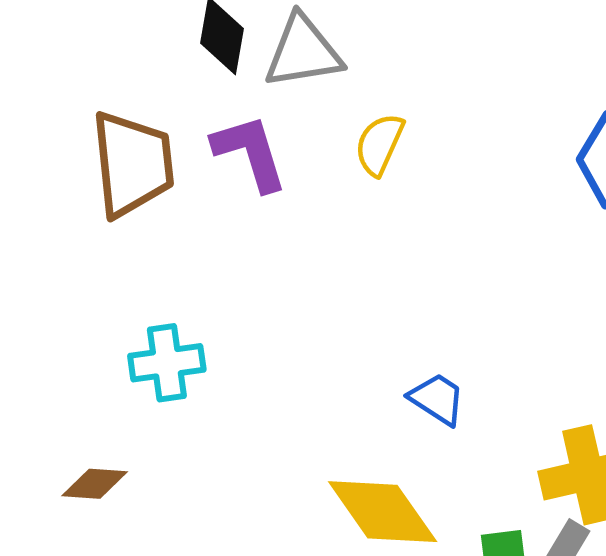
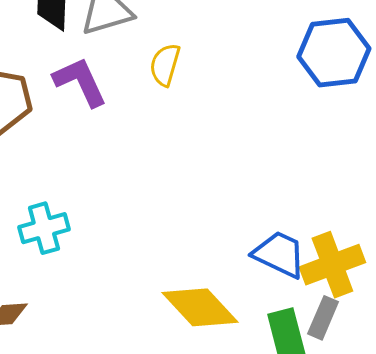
blue trapezoid: (437, 399) -> (279, 254), moved, size x1.4

